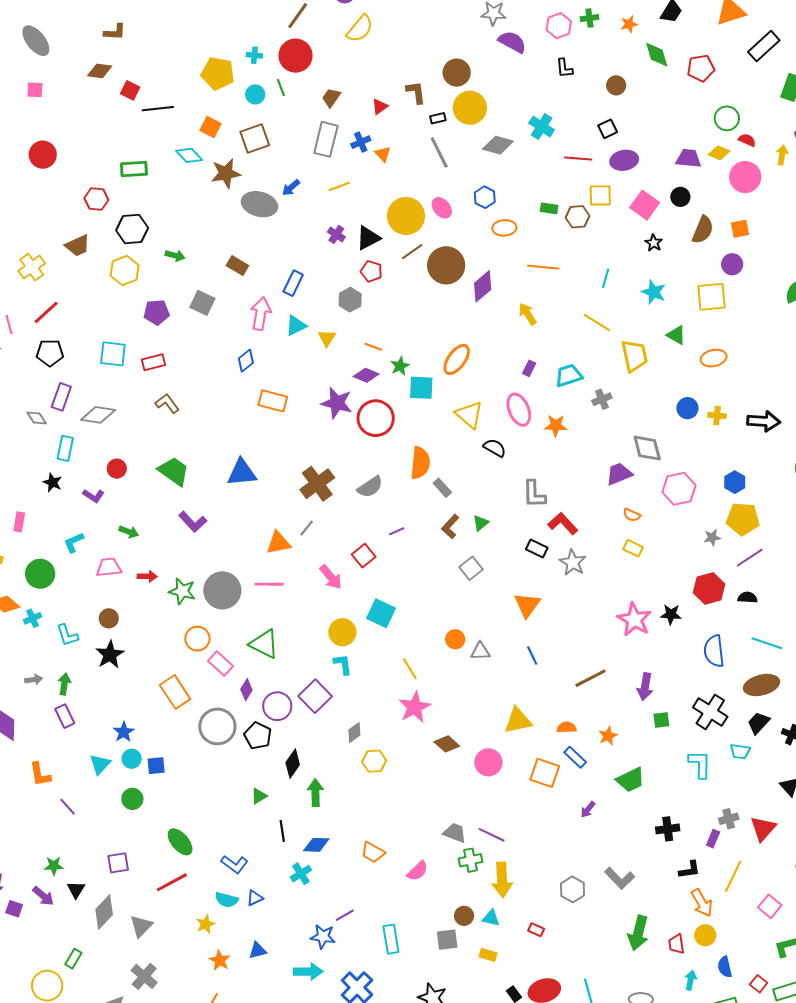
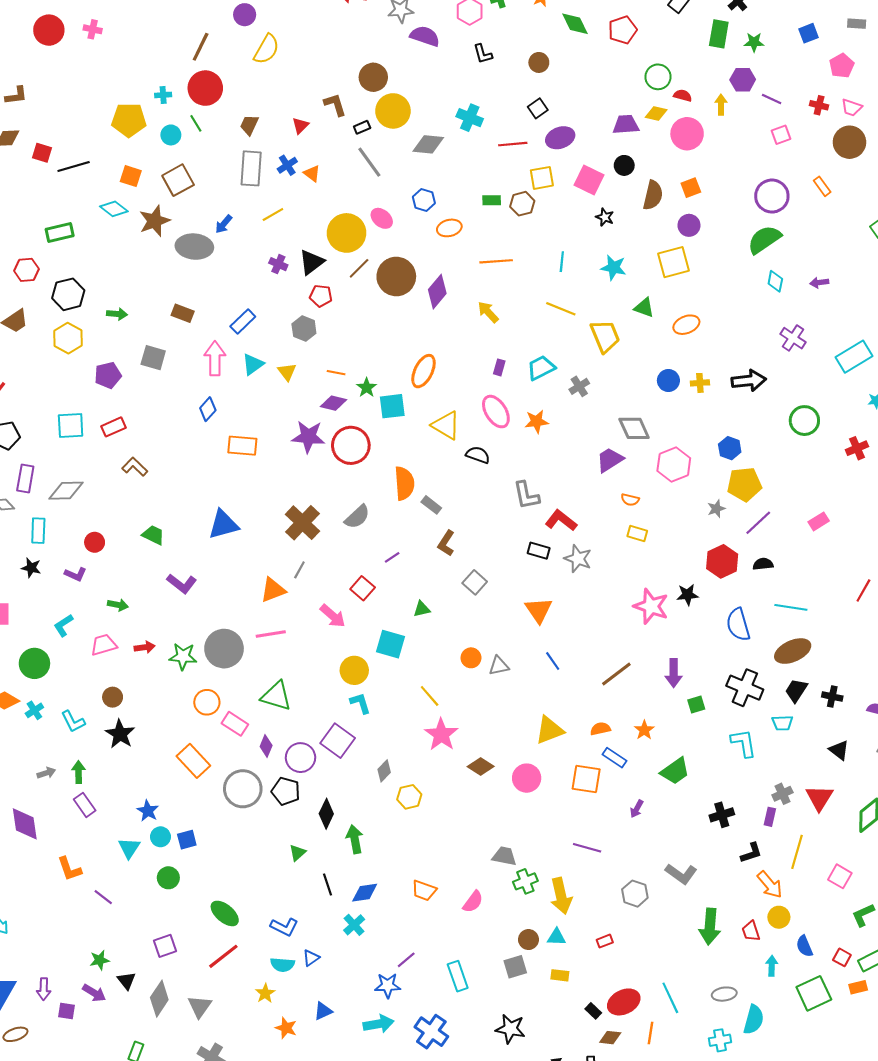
blue rectangle: (293, 283) -> (243, 321), turned 30
green trapezoid: (174, 471) -> (153, 535), size x0.7
green triangle: (481, 523) -> (422, 609), moved, turned 36
purple line: (492, 835) -> (587, 848), moved
red rectangle: (536, 930) -> (605, 941), turned -35

